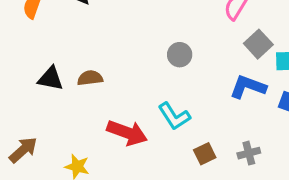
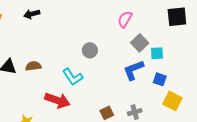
blue L-shape: (248, 87) -> (133, 70), turned -40
cyan L-shape: (174, 116) -> (73, 77), moved

